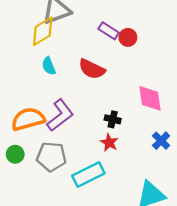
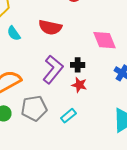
purple L-shape: (60, 115) -> (53, 69), moved
cyan rectangle: (88, 174) -> (68, 116), size x0.6

